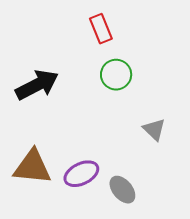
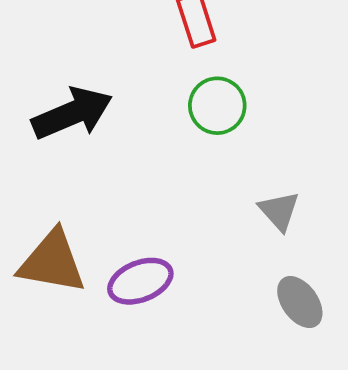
gray ellipse: (122, 190) -> (300, 302), moved

